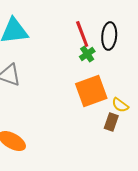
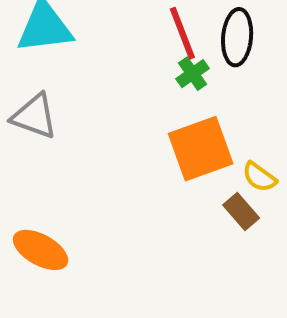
brown rectangle: (111, 122) -> (241, 211), turned -60

